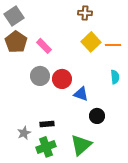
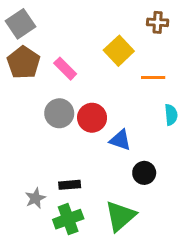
brown cross: (85, 13) -> (158, 22), moved
yellow square: (91, 42) -> (119, 51), moved
orange line: (113, 45) -> (153, 77), moved

